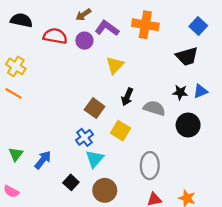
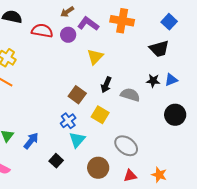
black circle: (188, 125) -> (175, 115), moved
gray ellipse: (150, 166) -> (126, 146), turned -55
brown circle: (105, 190) -> (98, 168), moved

